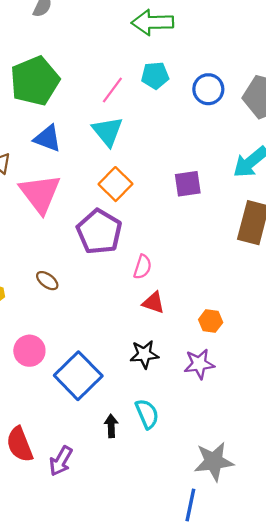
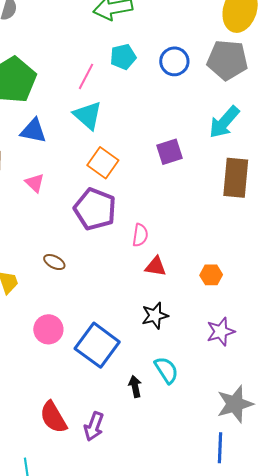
pink triangle: (40, 194) -> (35, 183), size x0.5
purple star: (199, 364) -> (221, 332), moved

